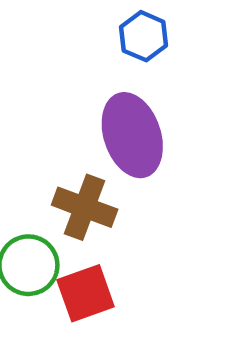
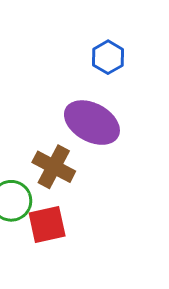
purple ellipse: (132, 135) -> (92, 123), turned -50

